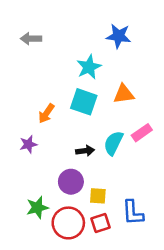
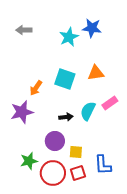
cyan star: (89, 67) -> (69, 37), moved
purple star: (28, 144) -> (22, 112), size x1.6

